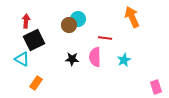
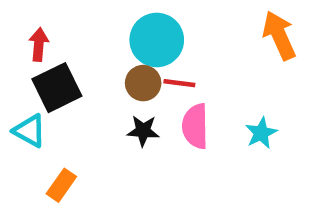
cyan circle: (78, 19) -> (157, 40), size x1.5
brown circle: (69, 25) -> (143, 83), moved
red line: (105, 38) -> (179, 83), moved

